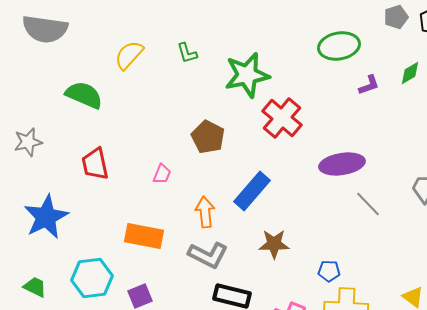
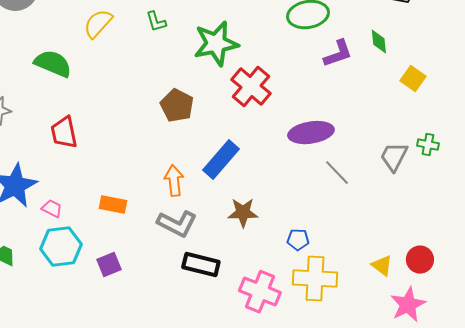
green diamond: (410, 73) -> (379, 42), turned -65
purple L-shape: (369, 85) -> (338, 54), size x1.4
pink trapezoid: (162, 174) -> (52, 209), moved, turned -85
orange rectangle: (144, 236) -> (113, 205), size x0.7

